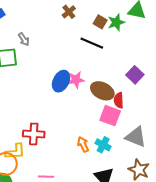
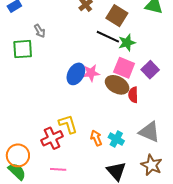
brown square: (100, 22) -> (117, 16), size x1.5
green star: (116, 22) -> (127, 43), moved
pink square: (110, 116) -> (124, 68), moved
red cross: (34, 134) -> (52, 138), moved, turned -30
yellow L-shape: (15, 152) -> (68, 124), moved, turned -105

